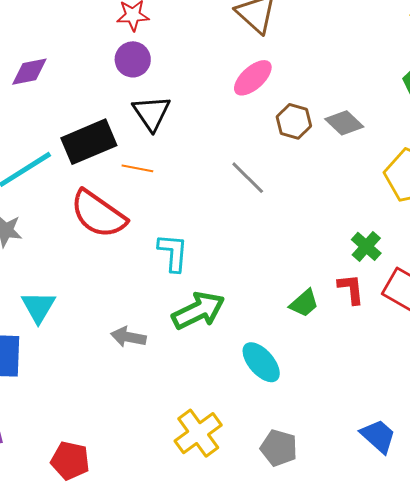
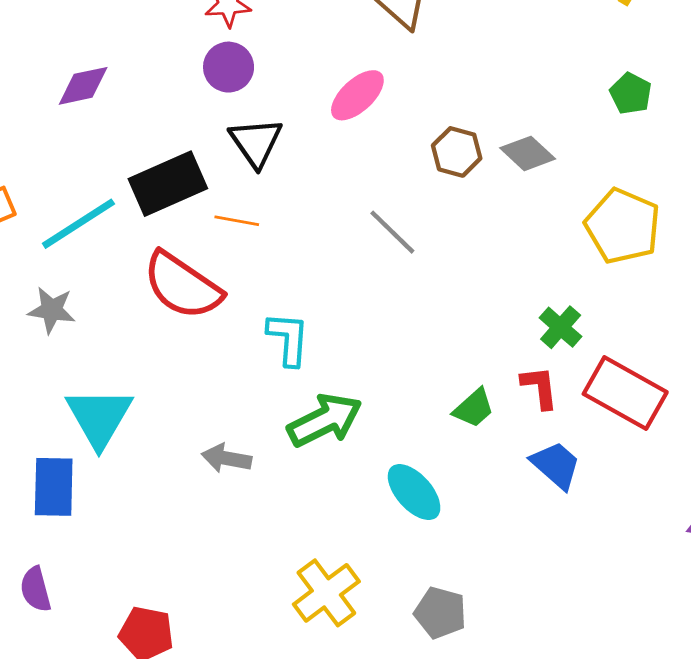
pink ellipse: (253, 78) -> (357, 95), moved
cyan triangle: (38, 307) -> (99, 417), size x1.4
blue trapezoid: (378, 436) -> (556, 465), moved

